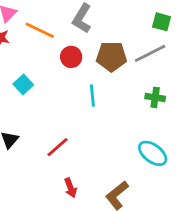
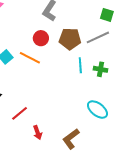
orange line: (40, 30) -> (30, 58), moved
cyan line: (92, 96) -> (80, 65), moved
red line: (57, 147) -> (20, 113), moved

